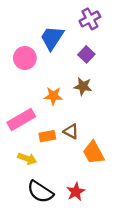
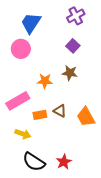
blue trapezoid: (52, 38) -> (31, 23), moved
orange trapezoid: (94, 153) -> (86, 117), moved

